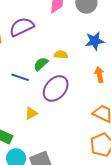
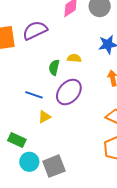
green semicircle: (41, 64) -> (54, 67), turned -35
blue line: (20, 77) -> (34, 95), moved

